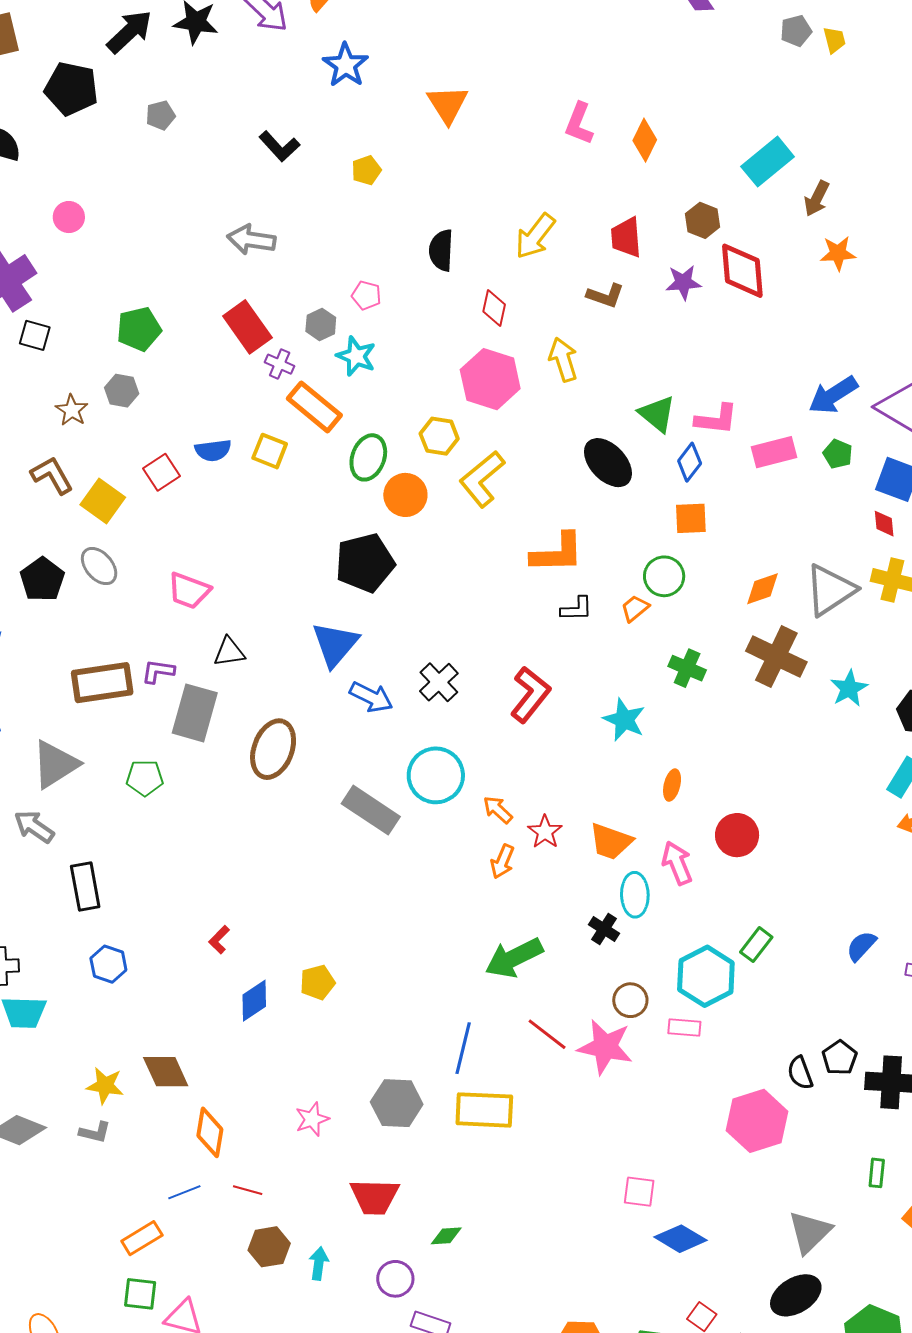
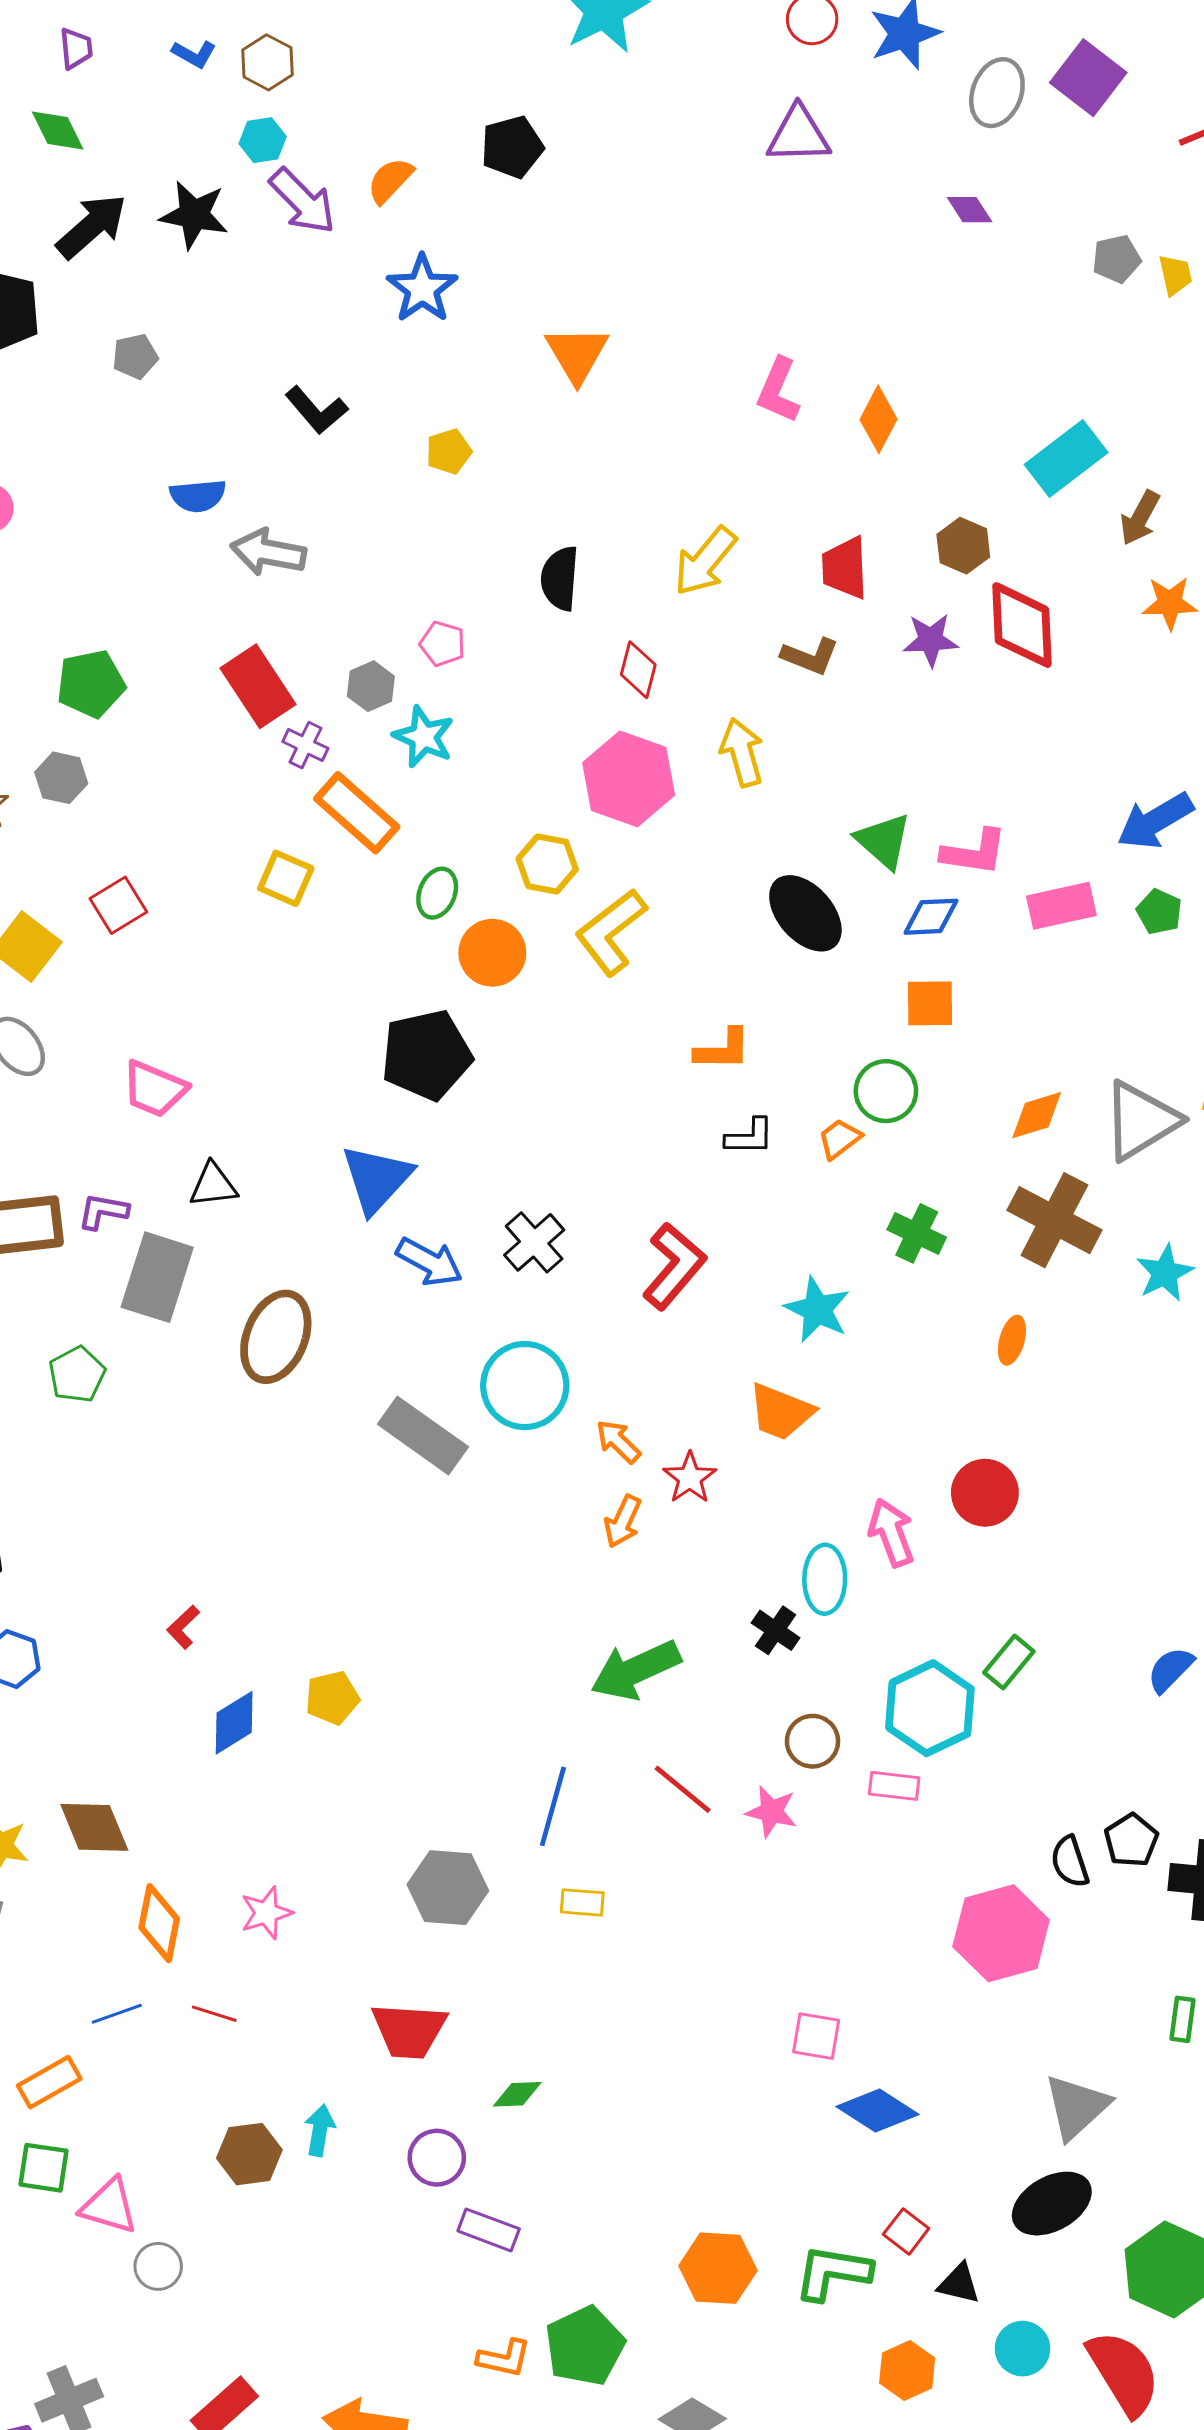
blue semicircle: (213, 450) -> (198, 496), moved
green ellipse: (368, 457) -> (437, 893), size x0.7
blue diamond: (690, 462) -> (931, 917), turned 48
orange L-shape: (557, 553) -> (723, 1050), size x0.7
green pentagon: (145, 778) -> (77, 1375), turned -30
orange ellipse: (672, 785) -> (1012, 1340), moved
orange trapezoid: (611, 841) -> (781, 1412), moved
pink star: (605, 1047) -> (771, 1812), size x0.6
yellow rectangle: (484, 1110) -> (582, 1902), size x0.5
pink star: (312, 1119) -> (266, 1913), moved
brown hexagon: (269, 1247) -> (249, 2154), moved

